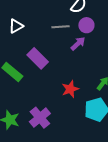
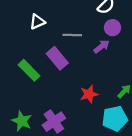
gray line: (60, 27) -> (72, 35), moved

